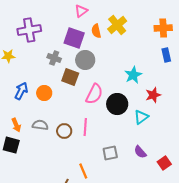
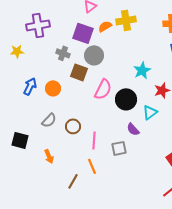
yellow cross: (117, 25) -> (126, 20), turned 30
orange semicircle: (96, 31) -> (105, 26), turned 72
orange arrow: (16, 125) -> (49, 156), moved
gray semicircle: (40, 125) -> (49, 120), turned 126
pink line: (85, 127) -> (94, 140), moved
purple semicircle: (140, 152) -> (133, 129), moved

